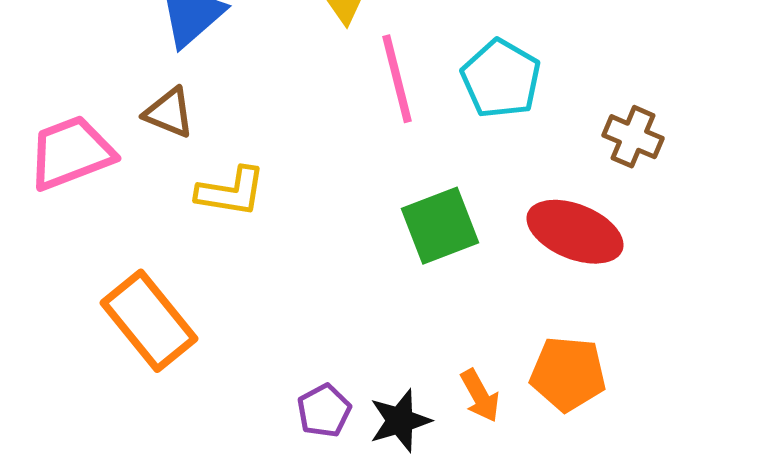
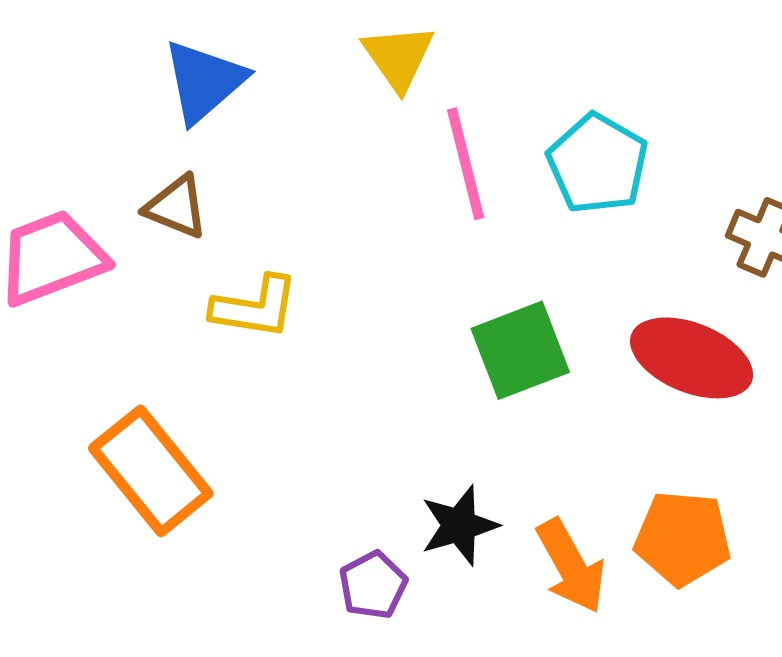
orange arrow: (480, 396) -> (571, 566), size x1.4
black star: (400, 421) -> (459, 525), moved

